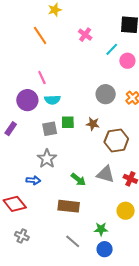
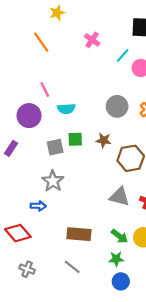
cyan semicircle: (52, 100) -> (66, 109), moved
green arrow: (78, 179) -> (120, 236), moved
gray line: (73, 241) -> (72, 267), moved

